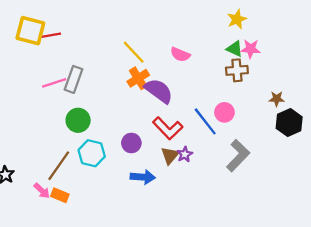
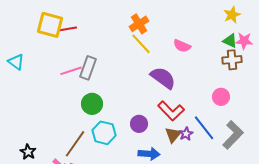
orange cross: (138, 78) -> (139, 24), moved
blue line: (205, 121) -> (204, 128), moved

